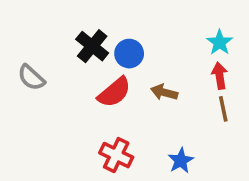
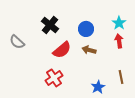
blue circle: (129, 54) -> (86, 29), moved
brown line: (223, 109) -> (121, 77), moved
red cross: (116, 155) -> (54, 78), moved, turned 30

